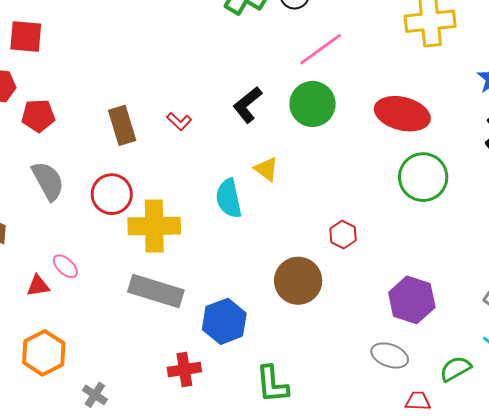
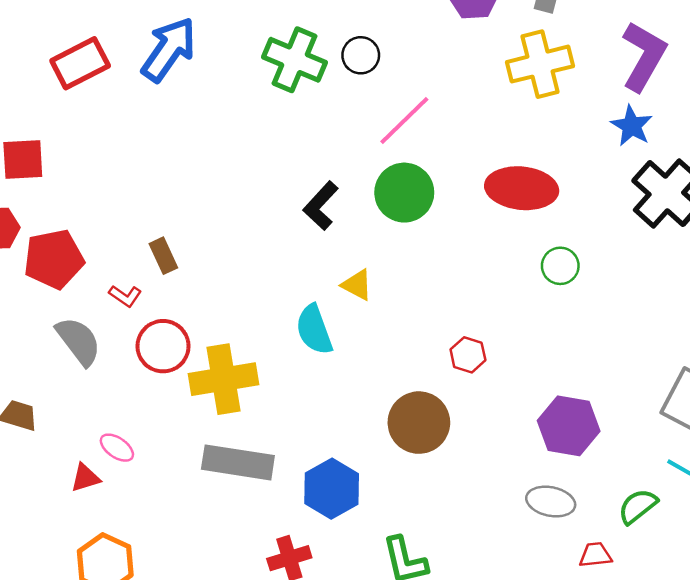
red pentagon: (38, 116) -> (54, 259), size x1.4
red L-shape: (179, 121) -> (125, 296), moved
brown rectangle: (122, 125) -> (163, 256), size x0.7
green circle: (423, 177) -> (560, 266), size x0.6

